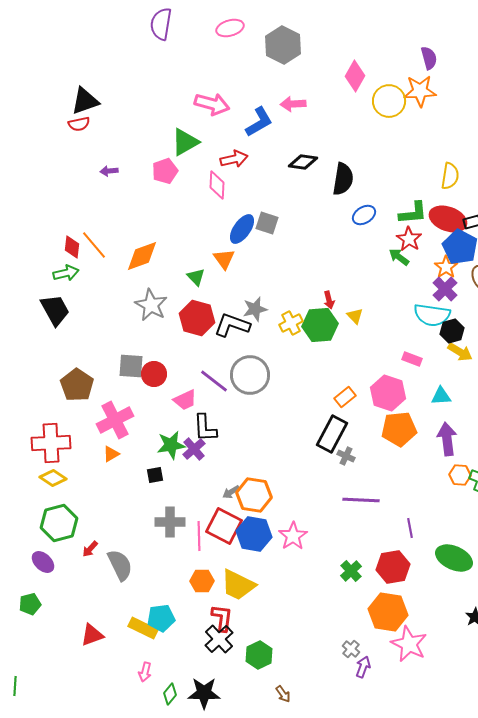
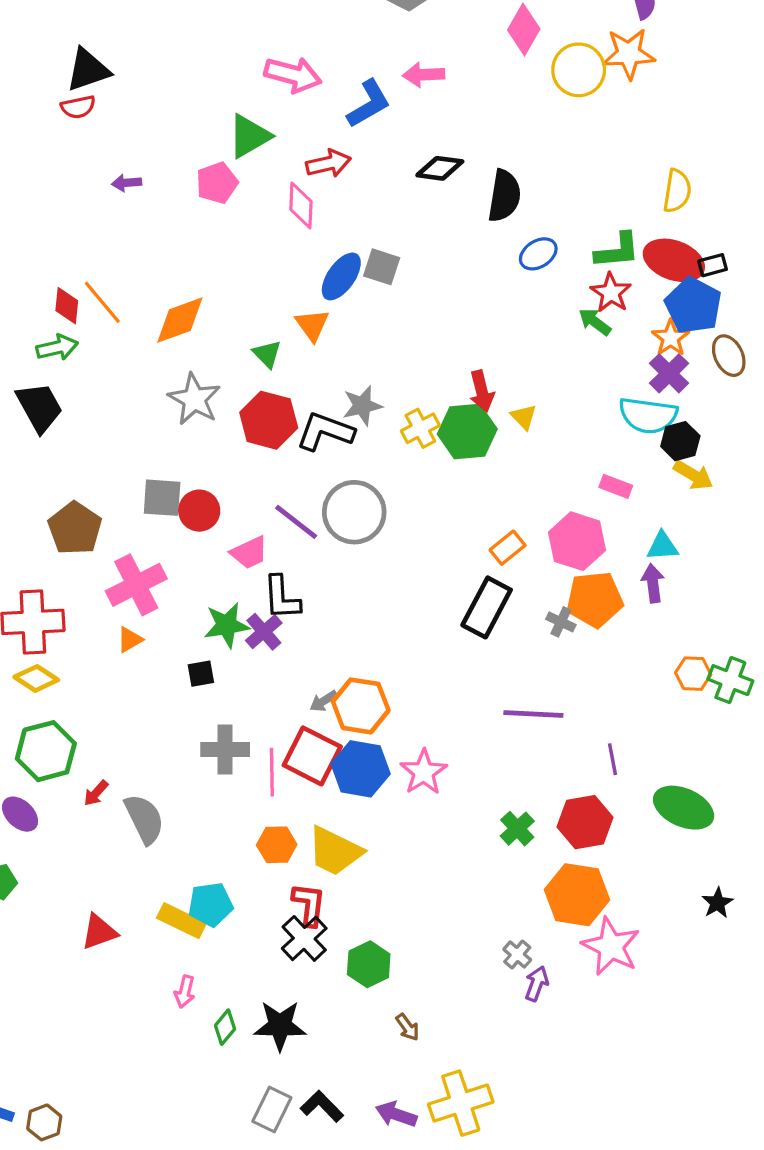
red arrow: (329, 300) -> (482, 391), size x1.4
purple arrow: (447, 439) -> (653, 583), moved, size x0.7
gray cross: (346, 456) -> (561, 622), moved

